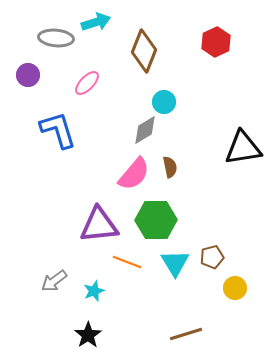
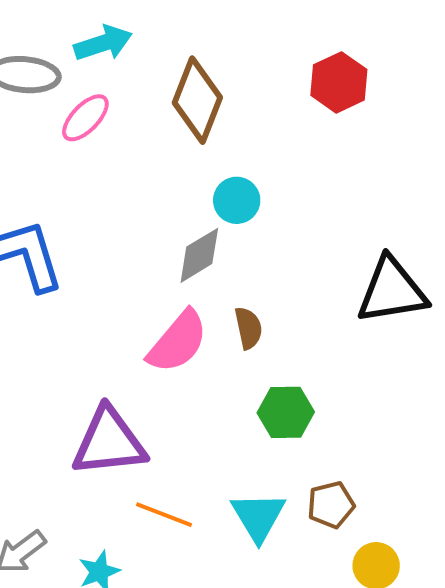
pink ellipse: (87, 83) -> (85, 118), moved
green hexagon: (156, 220) -> (286, 412), moved, size x0.7

